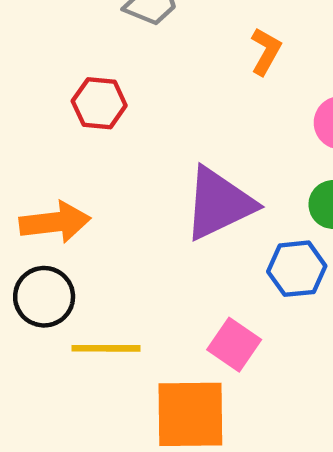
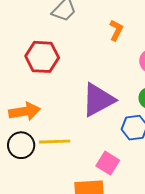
red hexagon: (99, 103) -> (42, 57), size x1.4
yellow line: (106, 348) -> (55, 142), moved

